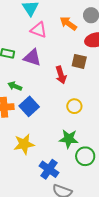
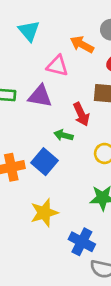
pink triangle: (39, 30) -> (57, 66), moved
green arrow: (15, 86) -> (63, 135), moved

